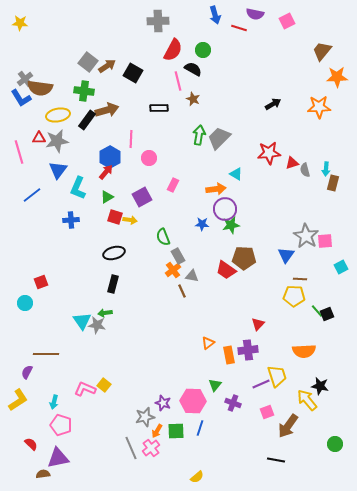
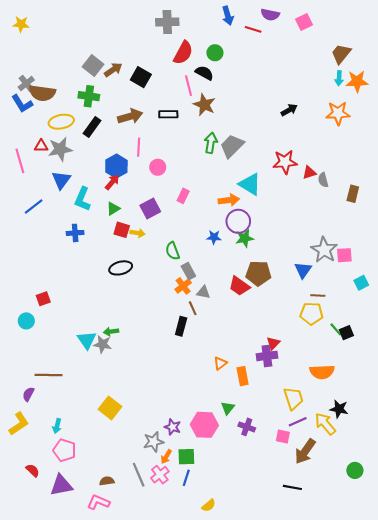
brown star: (193, 99) -> (204, 105), size x1.5
brown arrow: (107, 110) -> (130, 116), moved
cyan arrow: (326, 169) -> (339, 78), moved
cyan triangle: (236, 174) -> (250, 184), size x1.6
black rectangle: (113, 284) -> (181, 326), moved
purple cross: (248, 350) -> (267, 356), moved
purple line: (261, 384) -> (298, 422), moved
yellow square: (104, 385) -> (110, 408), size x1.5
pink L-shape: (85, 389) -> (98, 502), moved
pink square: (267, 412) -> (283, 437), turned 32
blue line: (200, 428) -> (186, 478), moved
brown semicircle: (43, 474) -> (107, 481), moved

